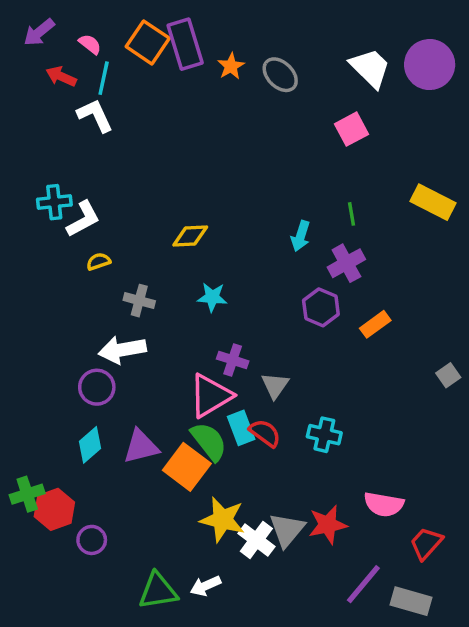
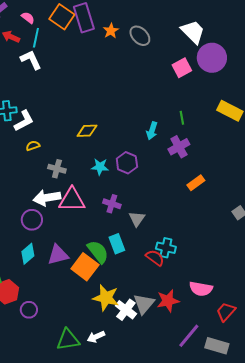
purple circle: (430, 65) -> (212, 58), moved
purple hexagon: (321, 307) -> (127, 163), moved
pink triangle: (211, 396) -> (72, 200), moved, turned 32
red semicircle: (265, 433) -> (155, 258), moved

